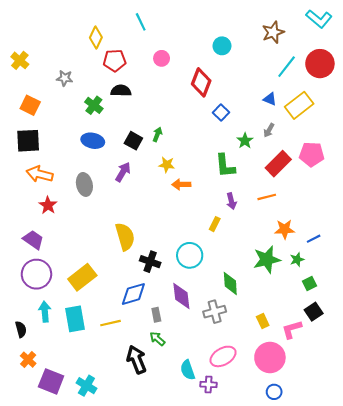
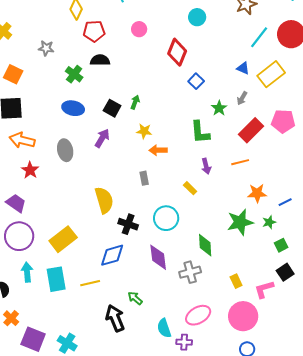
yellow rectangle: (215, 224) -> (190, 188), turned -72
gray rectangle: (156, 315) -> (144, 178), moved

